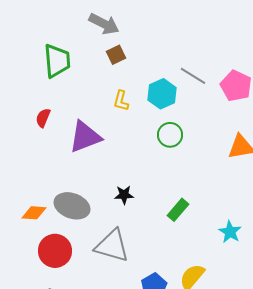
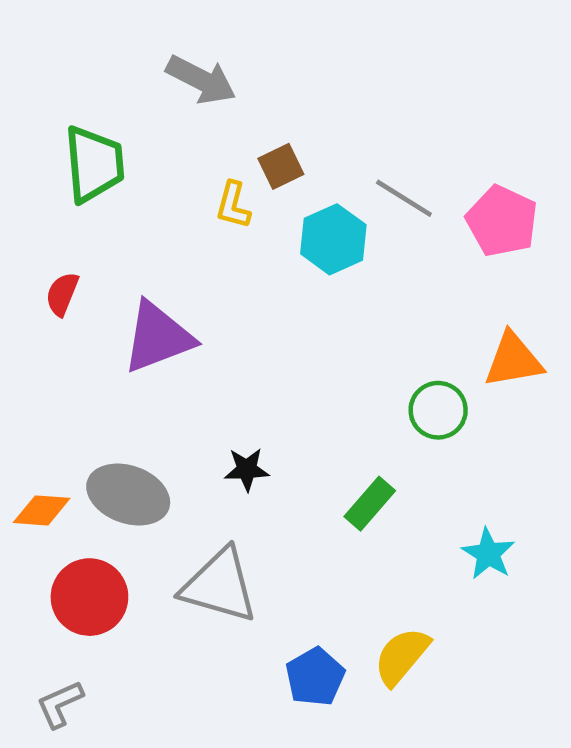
brown square: (116, 55) -> (281, 166), moved
yellow L-shape: (121, 101) -> (233, 205), moved
green circle: (170, 135) -> (438, 410), moved

